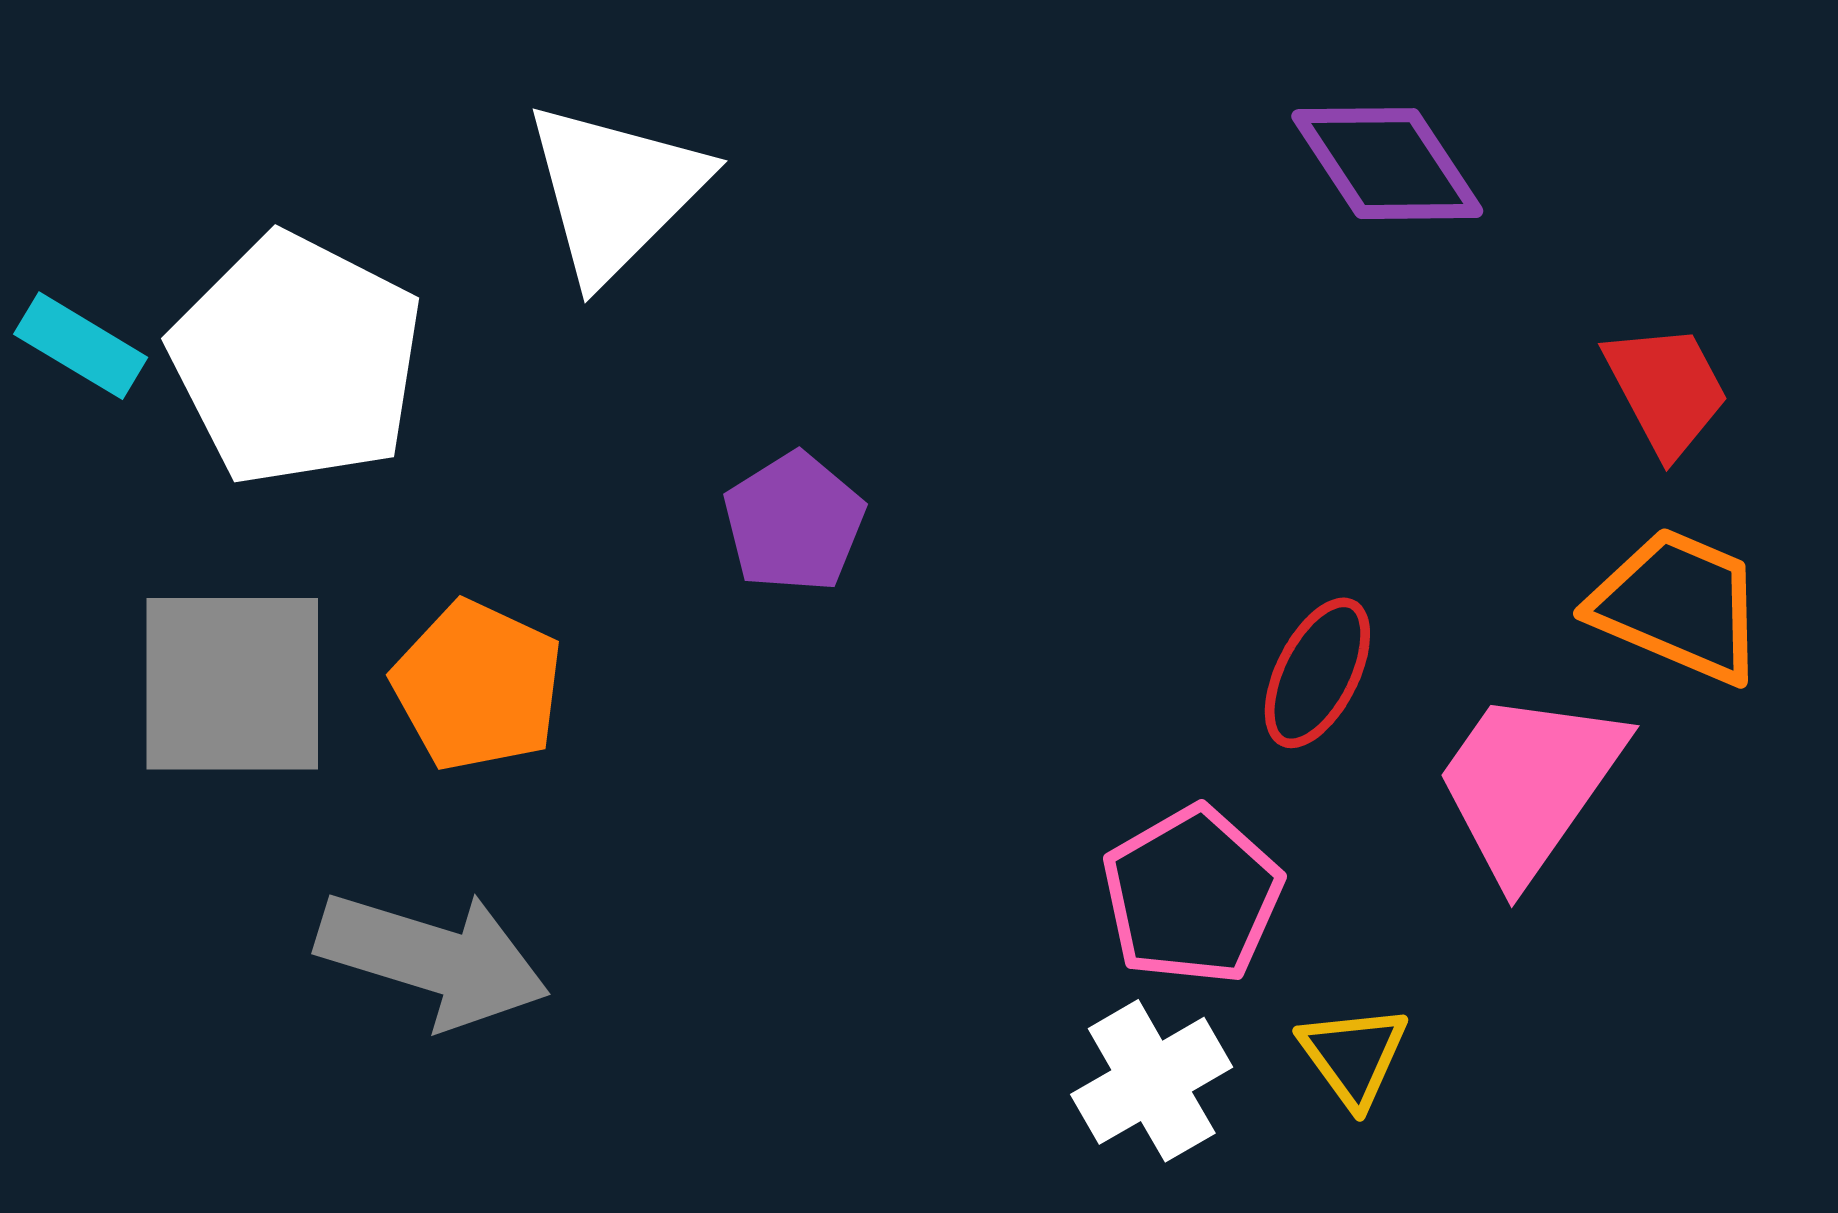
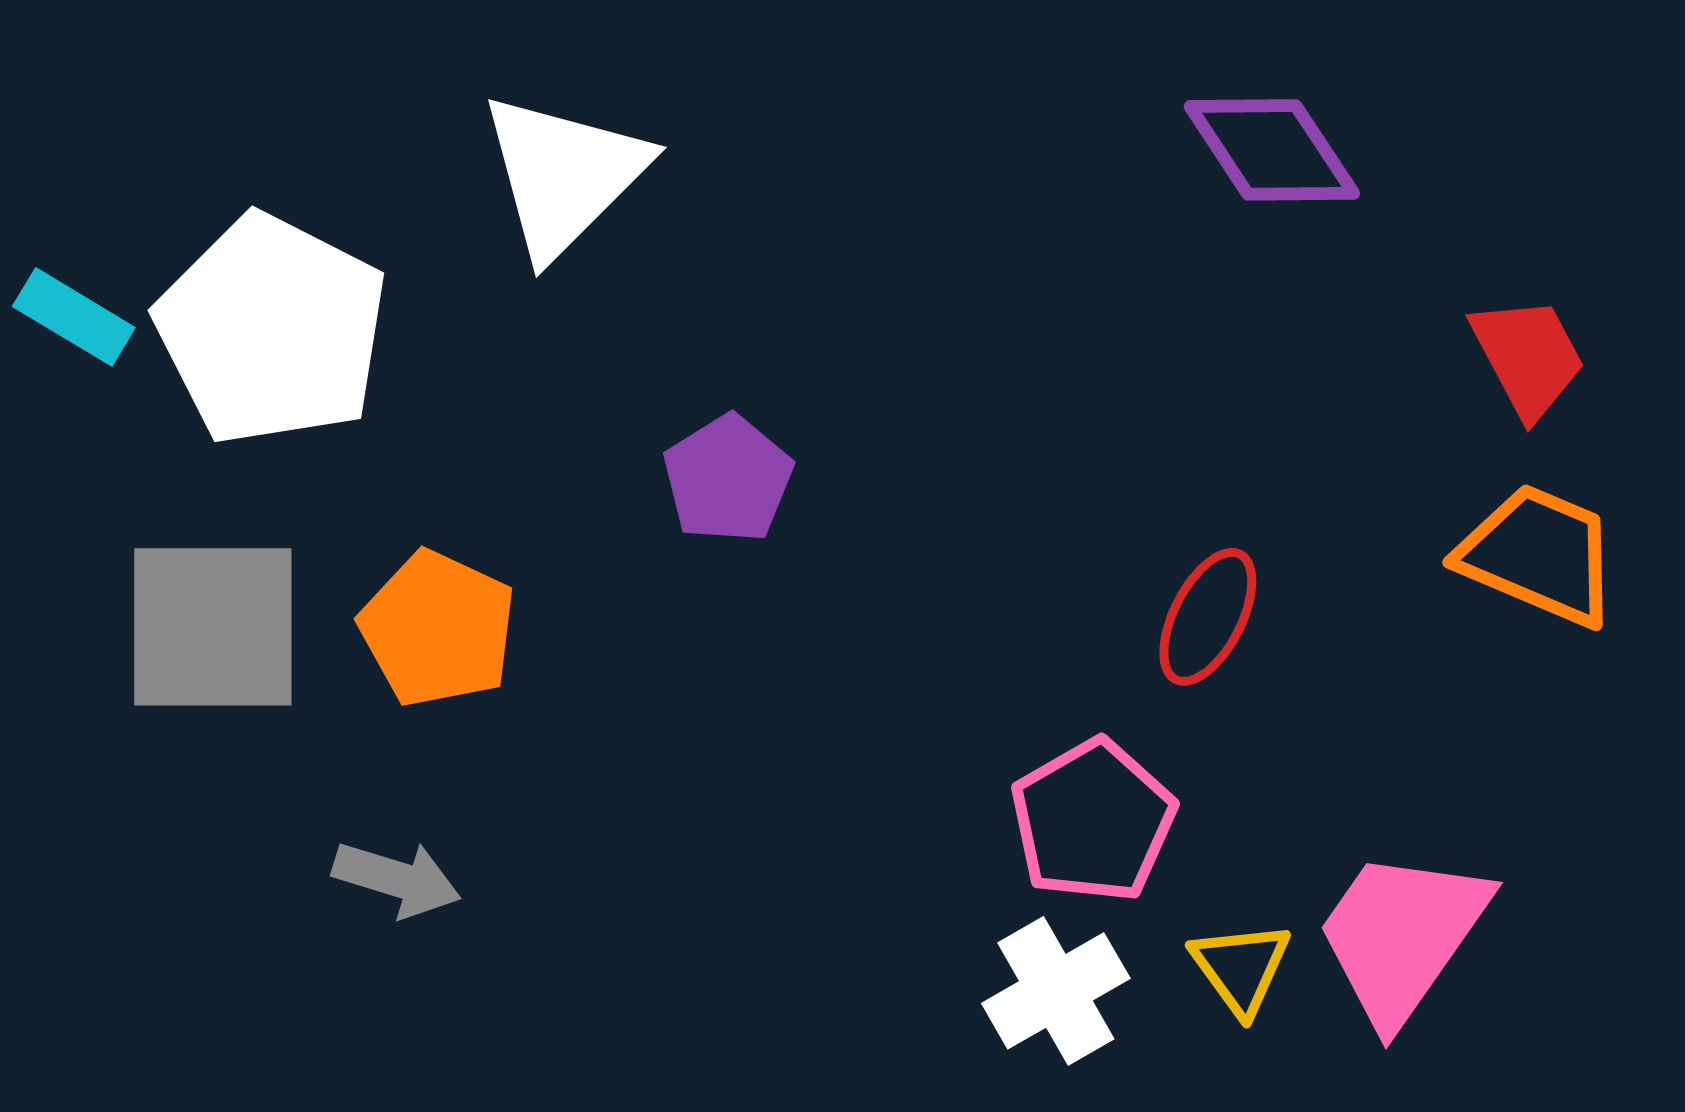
pink trapezoid: (1529, 784) -> (1402, 936), moved
gray arrow: (433, 959) -> (397, 879), size x0.6

